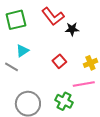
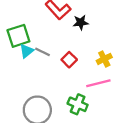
green square: (16, 20) -> (18, 36), moved
gray line: (12, 67) -> (42, 52), moved

